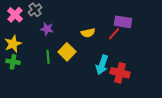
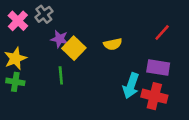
purple rectangle: (123, 22) -> (158, 68), moved
red line: (114, 34) -> (162, 32), moved
yellow square: (67, 52) -> (74, 48), moved

